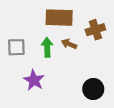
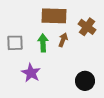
brown cross: (95, 30) -> (87, 27), turned -36
brown arrow: (69, 44) -> (63, 40), turned 88

